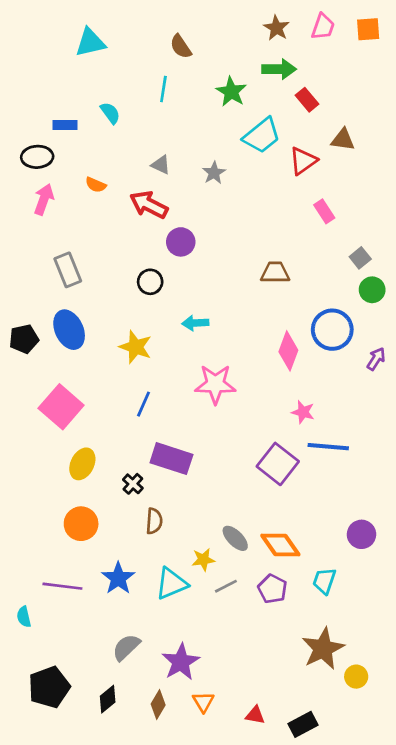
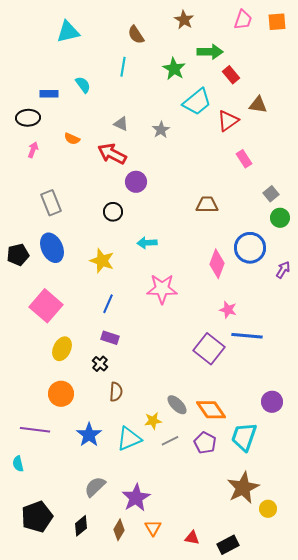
brown star: (276, 28) -> (184, 20), moved
pink arrow: (44, 199) -> (33, 150), size x0.7
purple rectangle: (171, 459) -> (110, 338), moved, size x0.6
cyan trapezoid: (324, 581) -> (244, 437), size x1.4
purple line: (62, 586) -> (35, 430), moved

